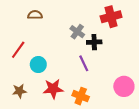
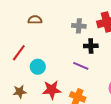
gray cross: (77, 32) -> (79, 26), moved, turned -32
purple line: (84, 63) -> (81, 66), turned -42

